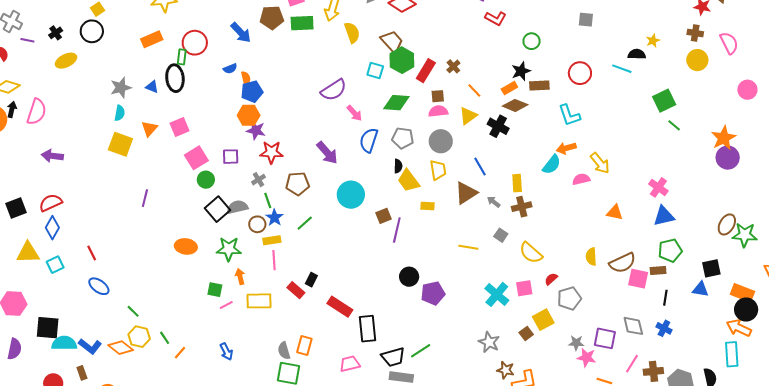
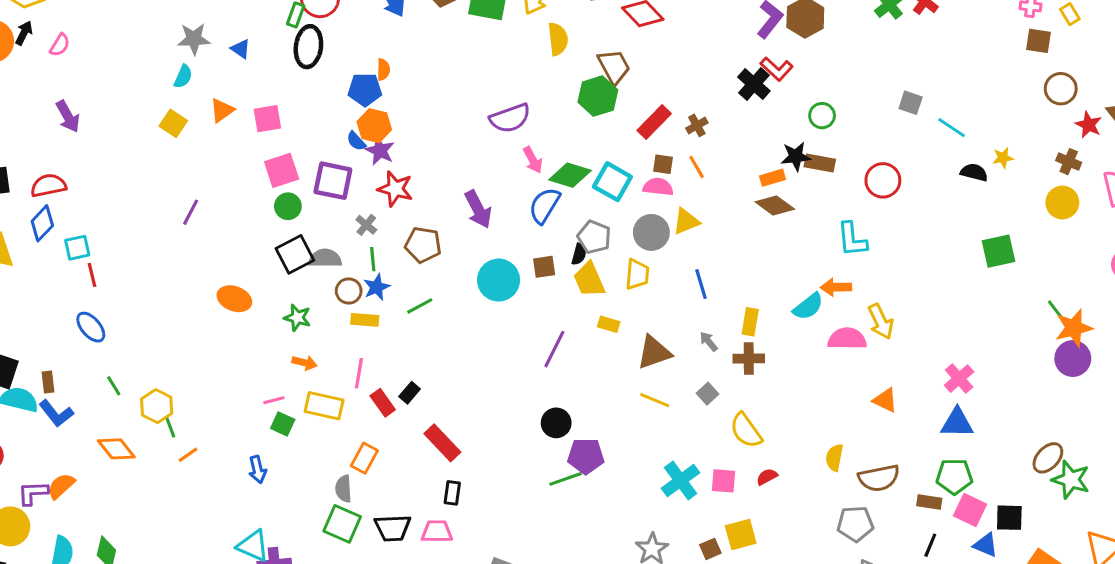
green hexagon: (402, 60) -> (598, 96), moved
blue semicircle: (230, 69) -> (356, 141), moved, turned 56
cyan line: (622, 69) -> (952, 128), moved
cyan square: (375, 70) -> (612, 182), moved, size x1.4
black ellipse: (175, 78) -> (308, 47), moved
brown rectangle: (539, 85) -> (820, 163), moved
orange line: (474, 90) -> (697, 167), moved
blue pentagon: (252, 92) -> (365, 90), moved
green diamond: (396, 103) -> (570, 175), moved
pink semicircle: (36, 112) -> (60, 45), size x0.6
yellow triangle: (468, 116) -> (686, 221), moved
green line: (674, 125) -> (1055, 309), moved
black cross: (498, 126) -> (754, 84), moved
gray pentagon: (403, 138) -> (594, 237), moved
yellow square: (120, 144) -> (173, 123), size x0.7
purple arrow: (52, 156) -> (68, 116), turned -140
purple square: (231, 157) -> (333, 181), size x1.5
pink semicircle: (581, 179) -> (847, 339), size x1.4
gray cross: (258, 180) -> (366, 225), turned -32
brown triangle: (466, 193) -> (654, 352), moved
brown square: (383, 216) -> (544, 267), moved
green star: (229, 249) -> (297, 318), size x0.7
pink line: (274, 260) -> (359, 373), moved
cyan square: (55, 265) -> (77, 248), moved
orange arrow: (240, 277) -> (305, 363), turned 105
pink square: (638, 279) -> (970, 510), moved
green square: (215, 290) -> (283, 424), moved
gray pentagon: (569, 298) -> (855, 524), moved
green line: (133, 311) -> (114, 386), moved
black rectangle: (368, 329) -> (452, 493), moved, size x0.6
yellow hexagon: (139, 337) -> (157, 406), moved
orange rectangle: (304, 346) -> (364, 458), moved
orange diamond: (121, 348) -> (116, 449), moved
green line: (421, 351) -> (565, 479), moved
black trapezoid: (393, 357) -> (393, 528), moved
brown rectangle: (82, 373) -> (48, 382), moved

